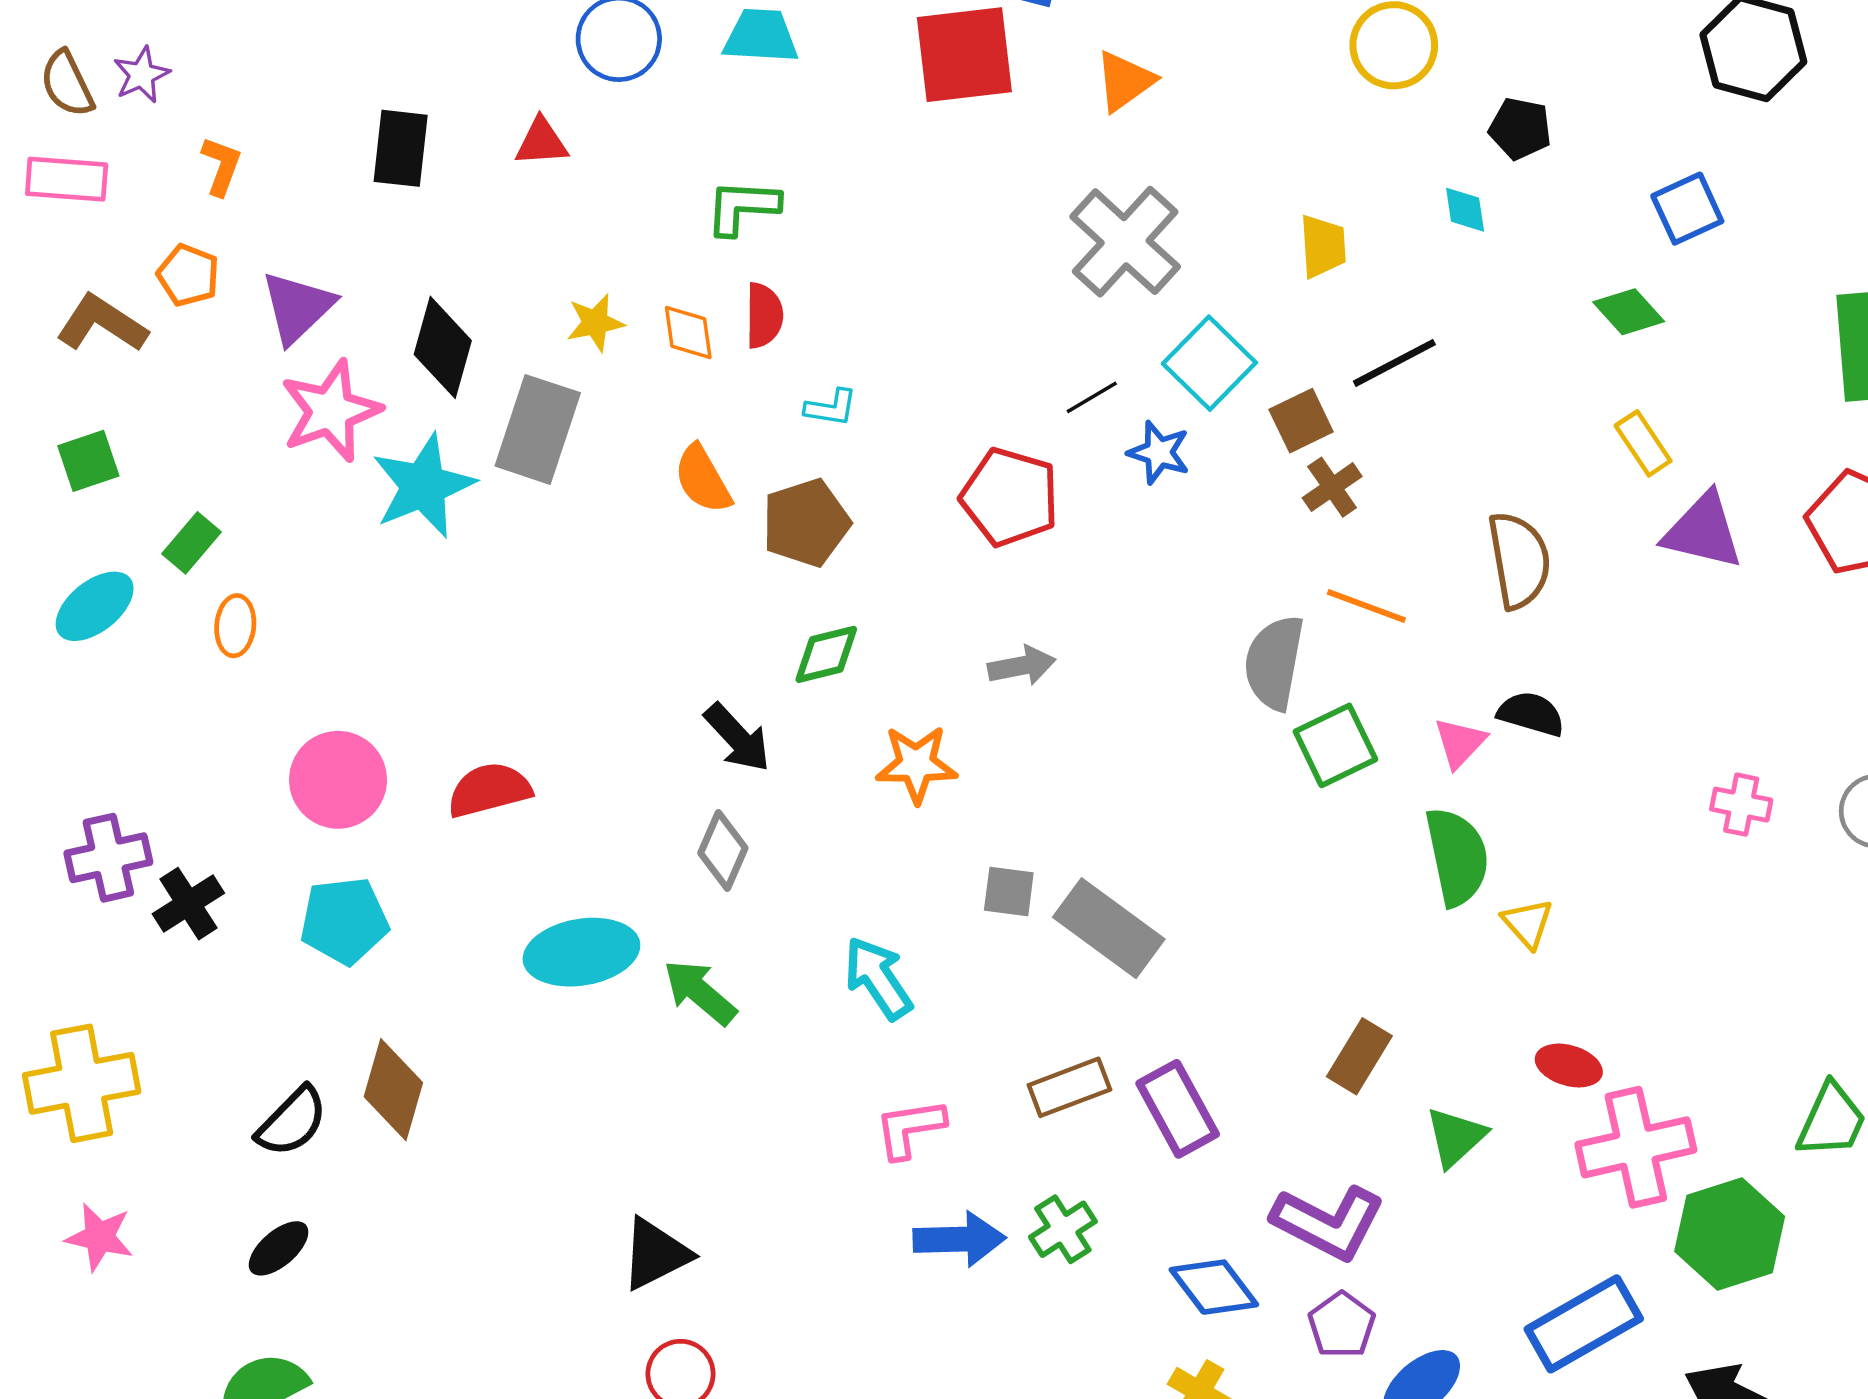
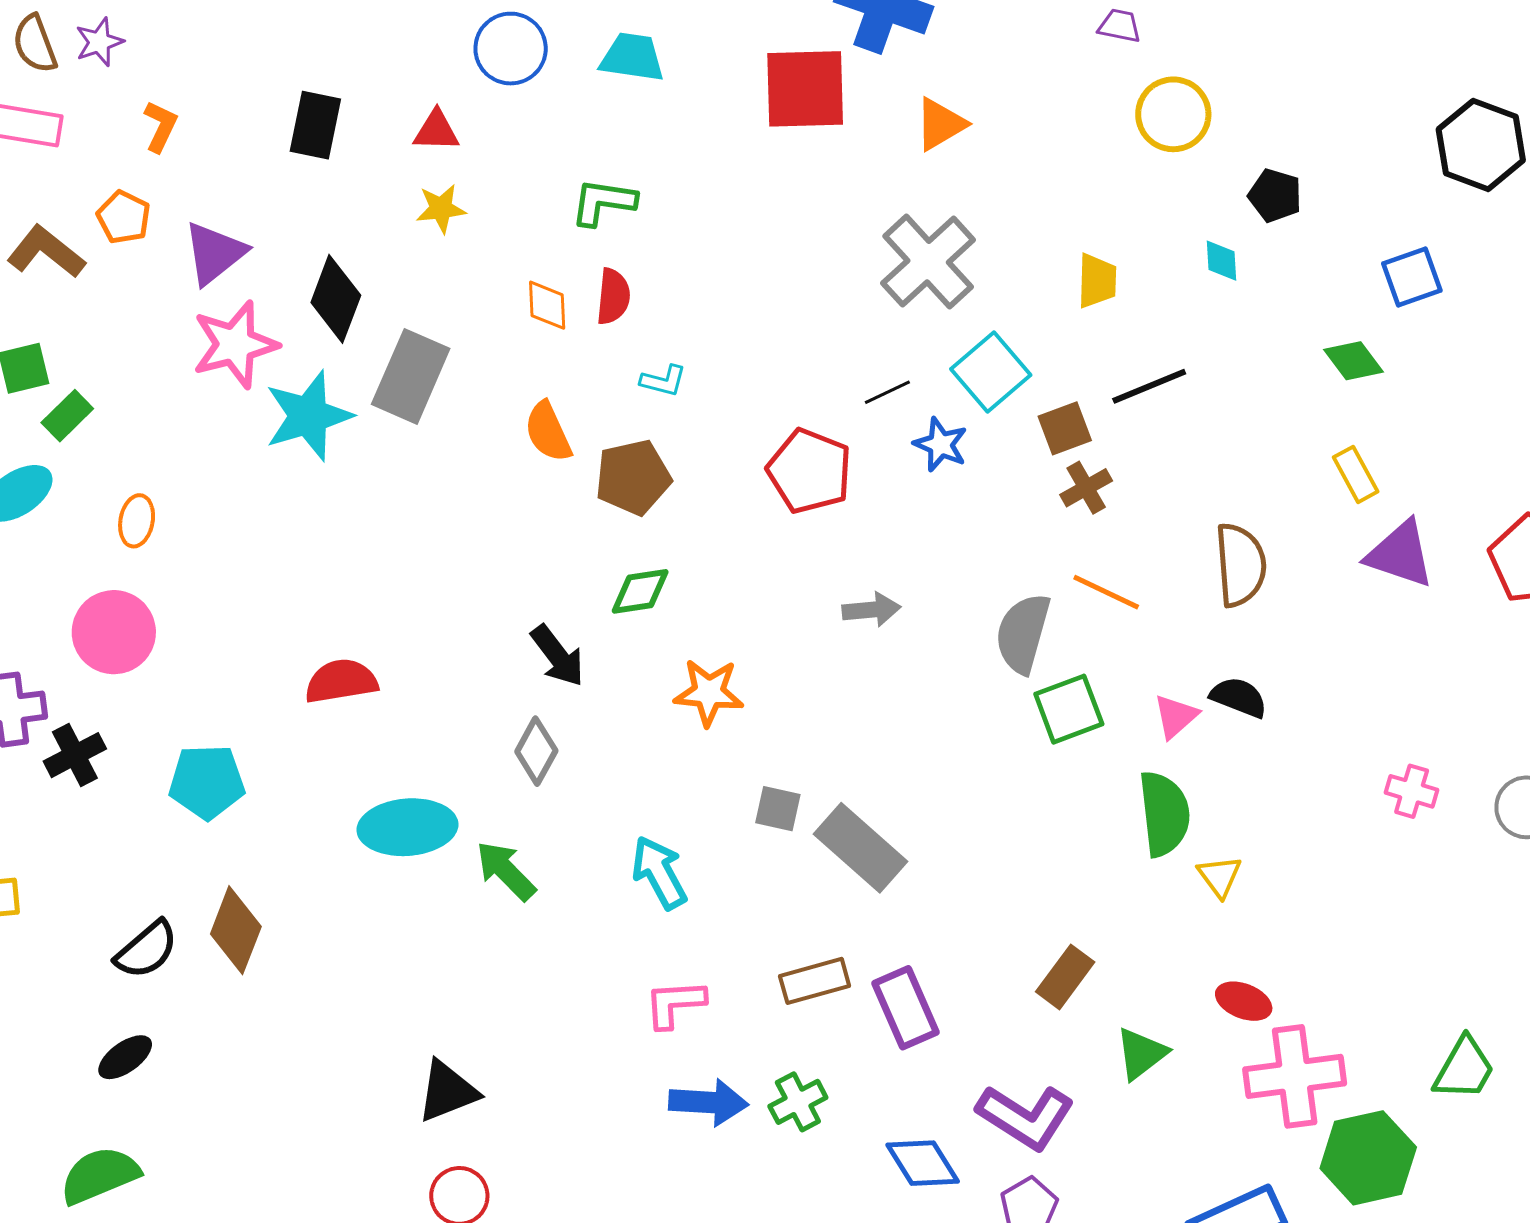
yellow star: (595, 323) -> (441, 209), moved
green rectangle: (191, 543) -> (67, 416), moved
gray arrow: (1022, 666) -> (871, 610), moved
pink circle: (338, 780) -> (114, 632), moved

